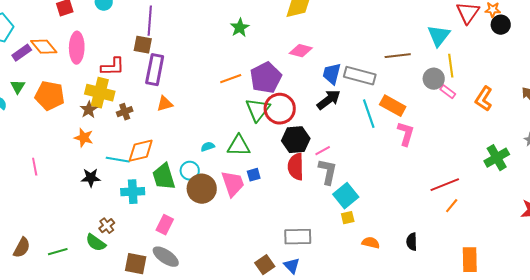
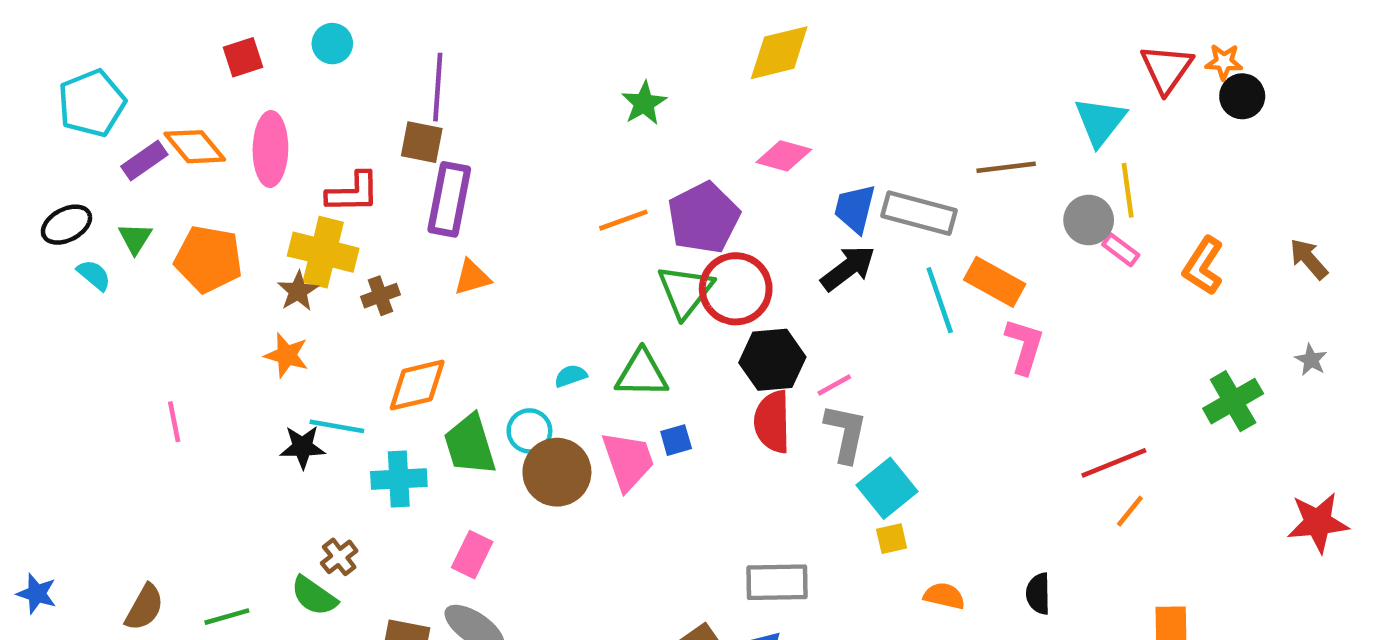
cyan line: (118, 160) -> (337, 426), moved

